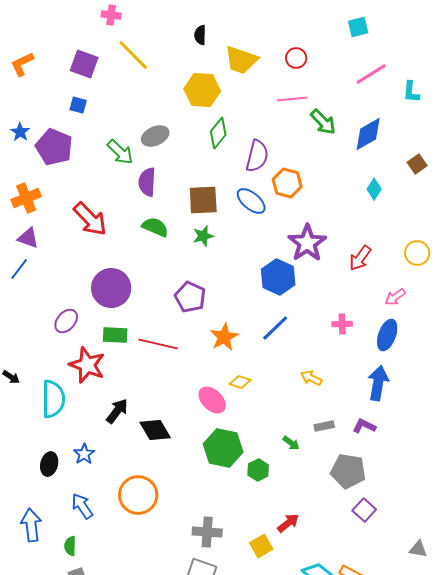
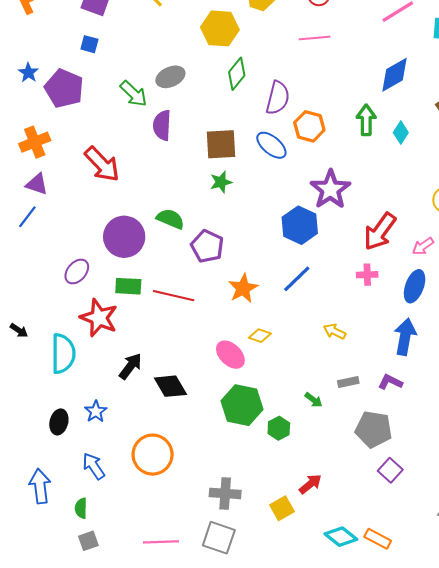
green arrow: (323, 122) -> (366, 120), moved, turned -136
green semicircle: (155, 227) -> (170, 219), moved
red arrow: (360, 258) -> (380, 232), moved, size x1.4

